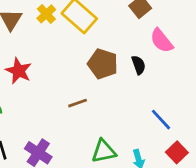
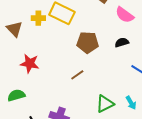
yellow cross: (46, 14) -> (38, 18), turned -32
black semicircle: (139, 65) -> (122, 42), moved, turned -72

